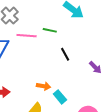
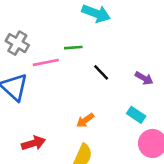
orange arrow: (44, 86) -> (85, 120), turned 152
cyan rectangle: (60, 97) -> (136, 115), moved

